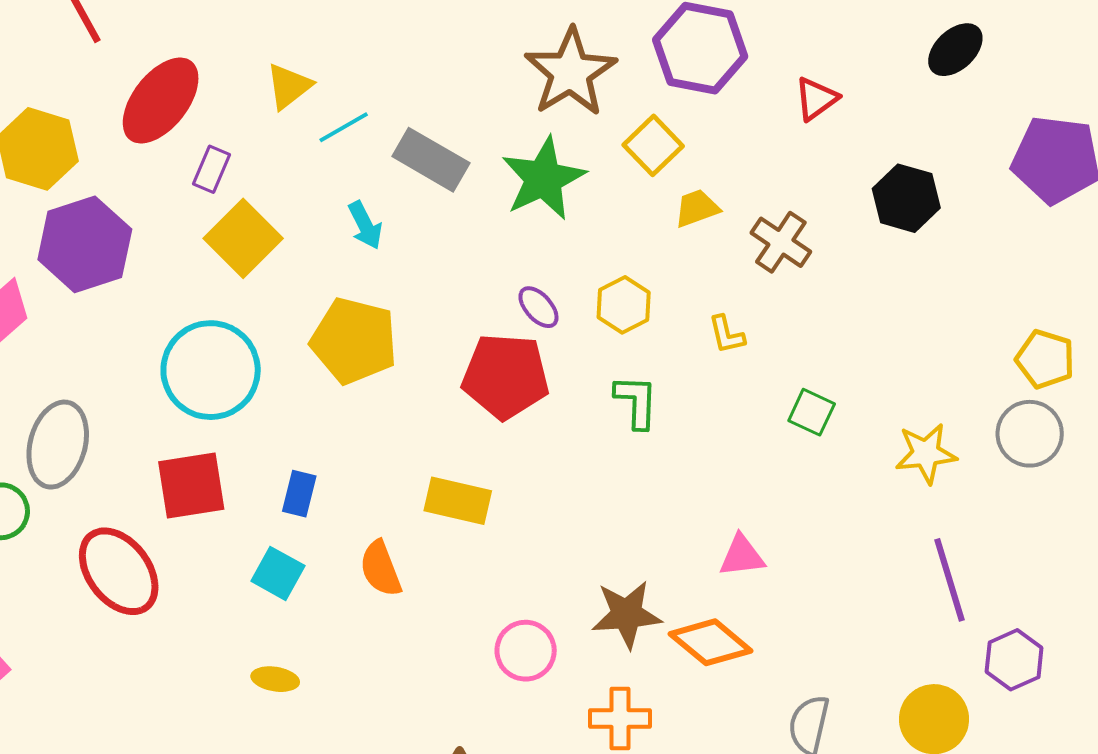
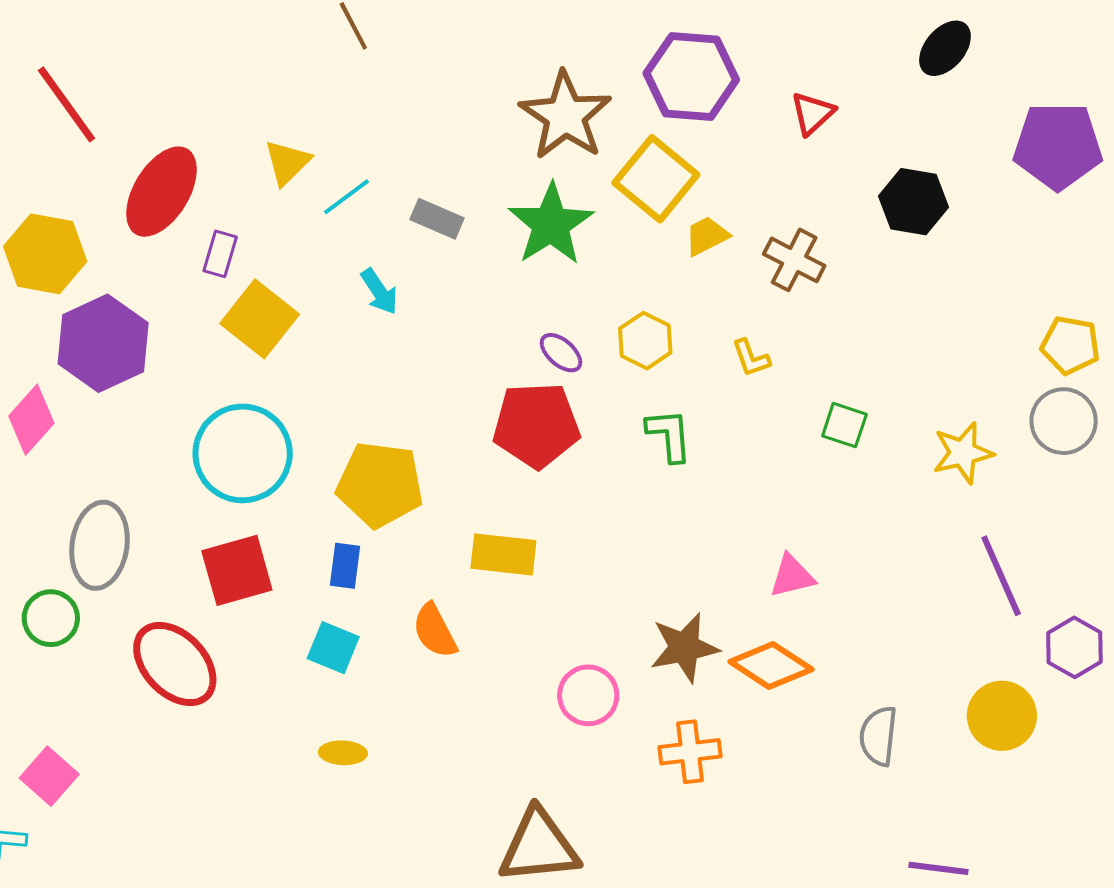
yellow square: (653, 145) -> (656, 179), size x1.4
gray rectangle: (431, 160) -> (437, 219), size x0.7
yellow pentagon: (354, 341) -> (380, 485), moved

